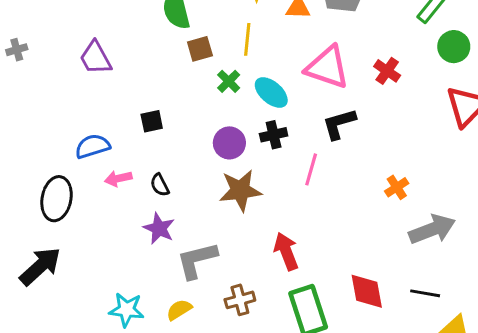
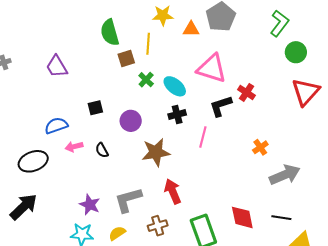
yellow line: (247, 39) -> (148, 44), moved
red cross: (387, 71) -> (246, 92), moved
purple circle: (229, 143) -> (131, 121), moved
black ellipse: (57, 199) -> (33, 161), turned 60
purple star: (159, 228) -> (90, 205), moved
red arrow: (286, 251) -> (173, 191), moved

